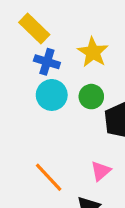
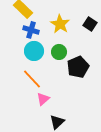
pink triangle: (101, 171) -> (43, 99), moved
orange line: (49, 177) -> (32, 79), moved

